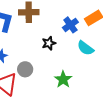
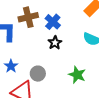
blue cross: (70, 25) -> (53, 22), moved

